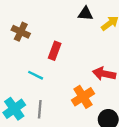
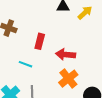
red arrow: (104, 74) -> (66, 55), moved

